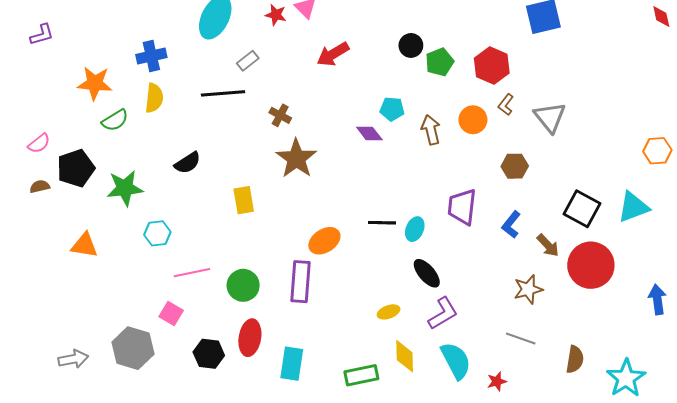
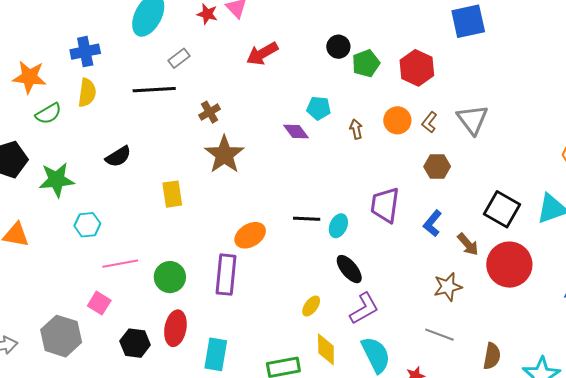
brown L-shape: (506, 105) -> (429, 122), moved
brown cross: (280, 115) -> (210, 112), turned 30
brown arrow: (431, 130) -> (356, 129), size x0.7
yellow ellipse: (389, 312) -> (311, 306), turned -35

